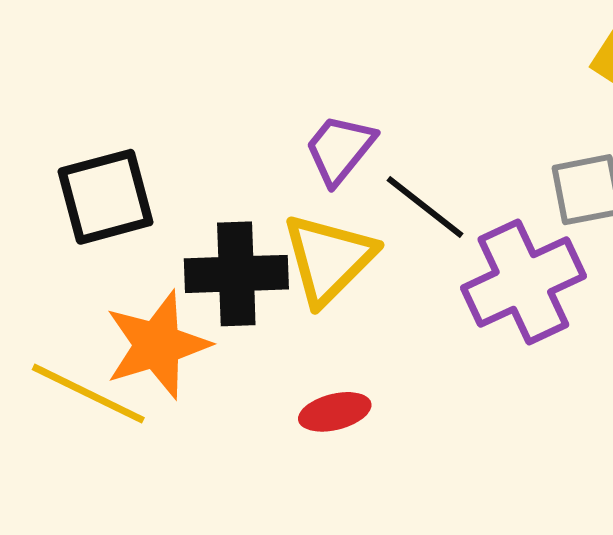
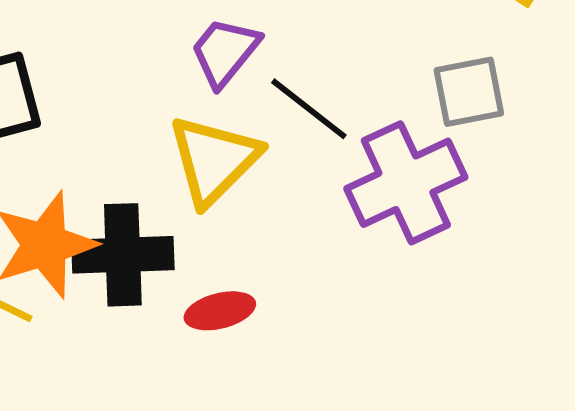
black cross: (236, 274) -> (123, 255), moved

